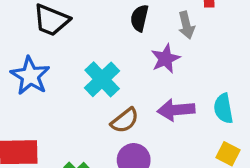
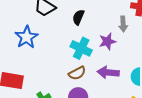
black semicircle: (139, 18) -> (78, 17), moved
cyan cross: (102, 79) -> (81, 48), moved, turned -30

